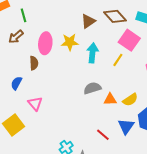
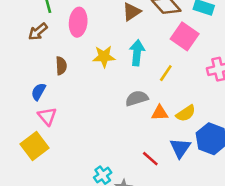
yellow star: (70, 42) -> (104, 57), moved
pink ellipse: (45, 43) -> (78, 22), moved
yellow line: (118, 60) -> (166, 73), moved
pink triangle: (35, 103) -> (47, 116), moved

